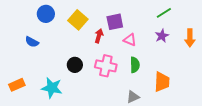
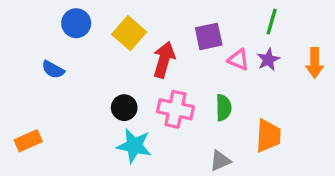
green line: (164, 13) -> (272, 22), turned -42
purple square: (115, 22) -> (209, 36), moved
red arrow: (99, 36) -> (164, 60), size x1.5
pink triangle: (130, 40) -> (238, 60), moved
cyan star: (52, 88) -> (134, 146), moved

